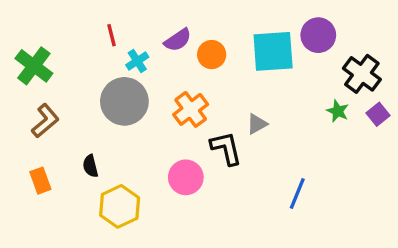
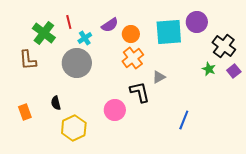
green cross: (34, 66) -> (44, 33), moved
orange cross: (191, 109) -> (133, 58), moved
brown L-shape: (45, 121) -> (28, 60), moved, turned 125

